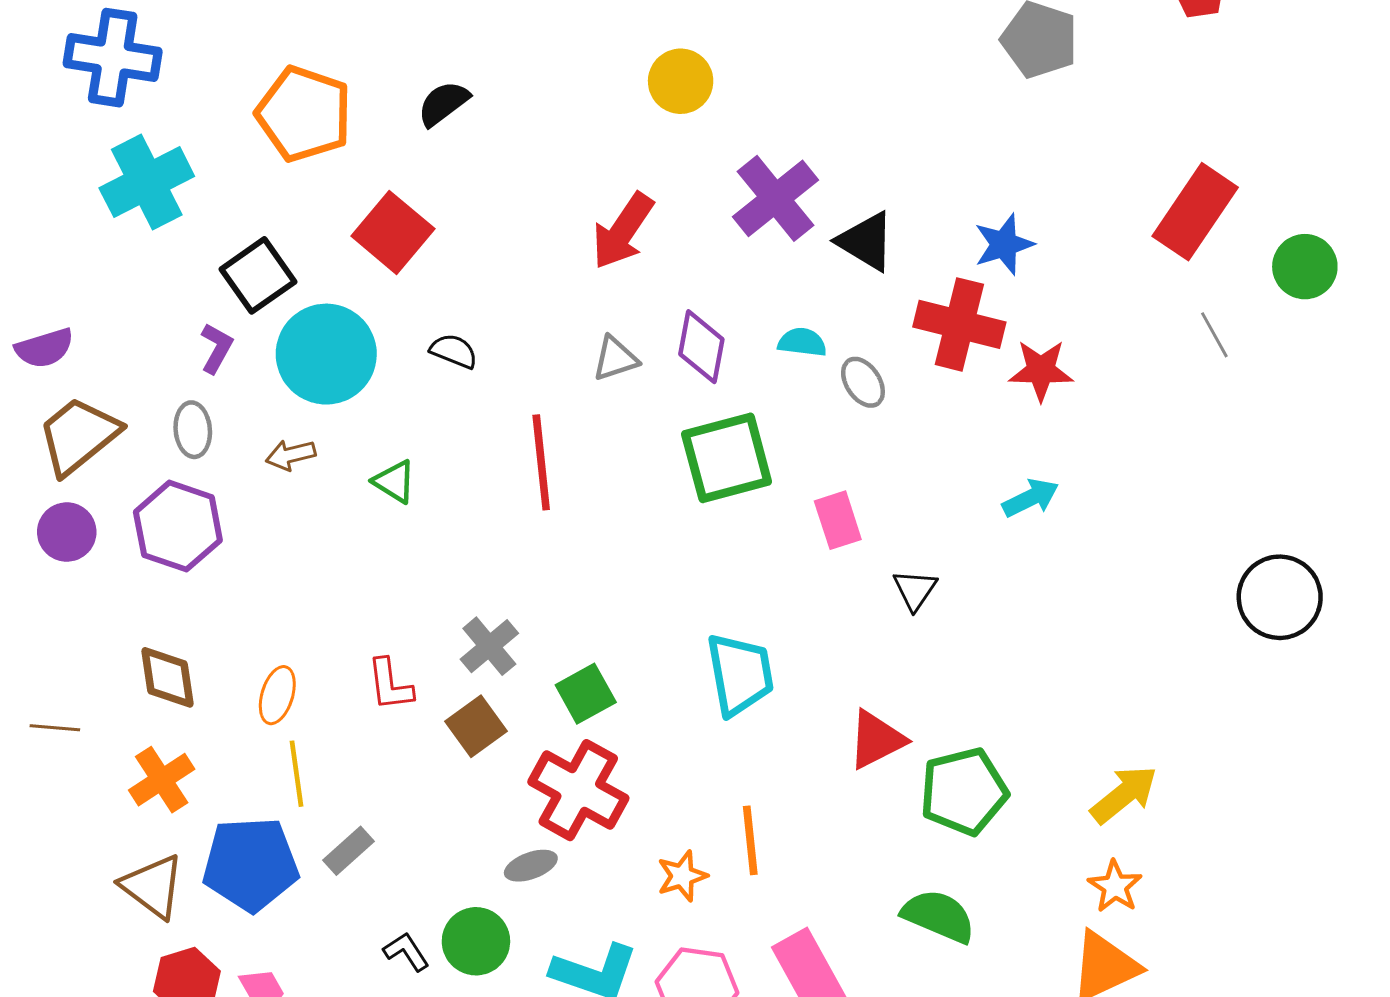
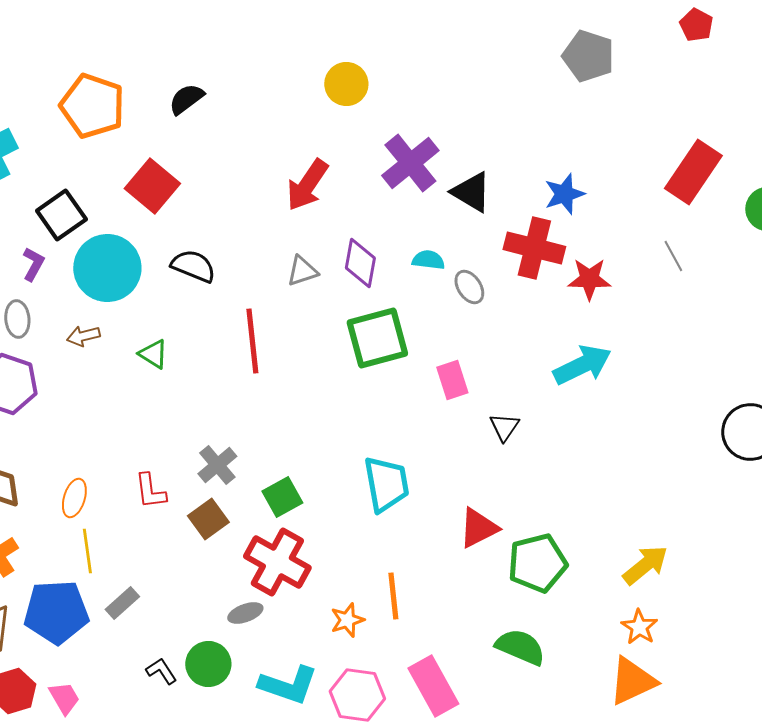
gray line: (1214, 335) -> (673, 256), moved
black semicircle: (454, 351) -> (193, 266), size x1.4
cyan arrow: (1031, 498) -> (582, 365), size x1.5

